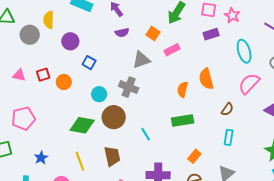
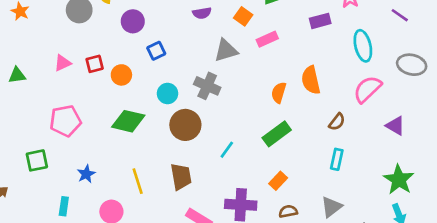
blue square: (89, 63) -> (156, 51), turned 32
pink triangle: (19, 75) -> (63, 63), turned -40
green rectangle: (183, 121) -> (277, 134), turned -30
green diamond: (82, 125) -> (128, 121), moved
cyan line: (146, 134) -> (227, 150), turned 64
orange rectangle: (194, 156) -> (278, 181), moved

